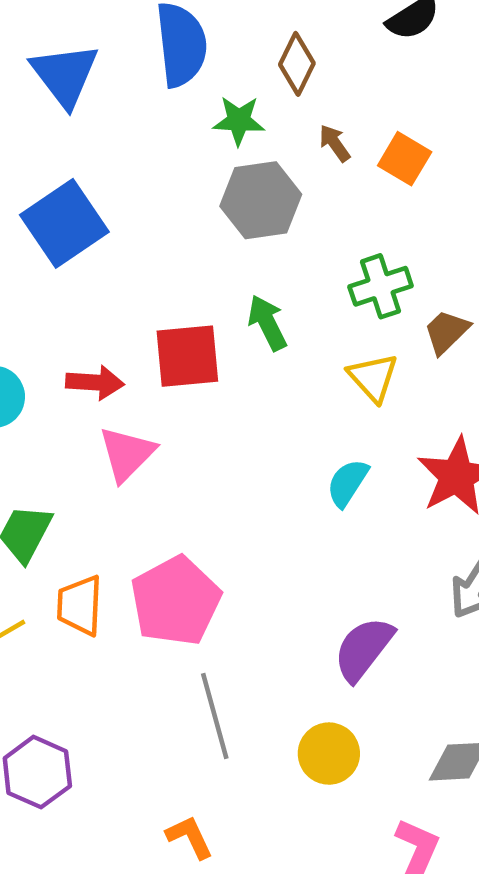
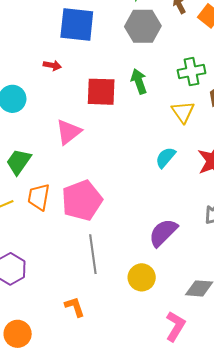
blue square: (64, 223) -> (77, 25), moved, turned 33
red arrow: (95, 383) -> (52, 65), moved, size x0.7

